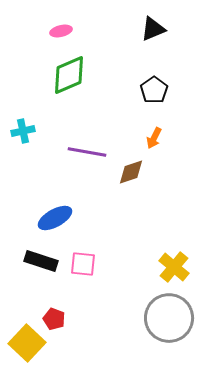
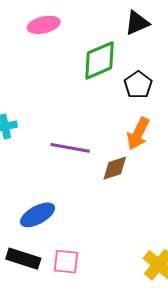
pink ellipse: (61, 31) -> (44, 25), size x1.4
green diamond: (69, 75) -> (100, 60), moved
orange arrow: (154, 138) -> (138, 134), size x1.5

